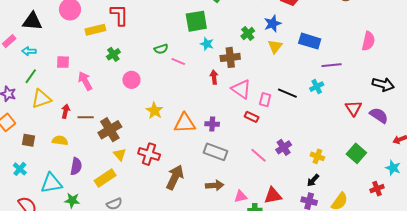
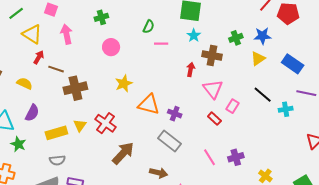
green semicircle: (161, 49) -> (149, 27), turned -64
pink line: (178, 61) -> (161, 44), turned -40
black line: (287, 93) -> (263, 95), moved
yellow triangle: (41, 99) -> (32, 34), moved, turned 35
yellow triangle: (120, 154) -> (80, 125), moved

